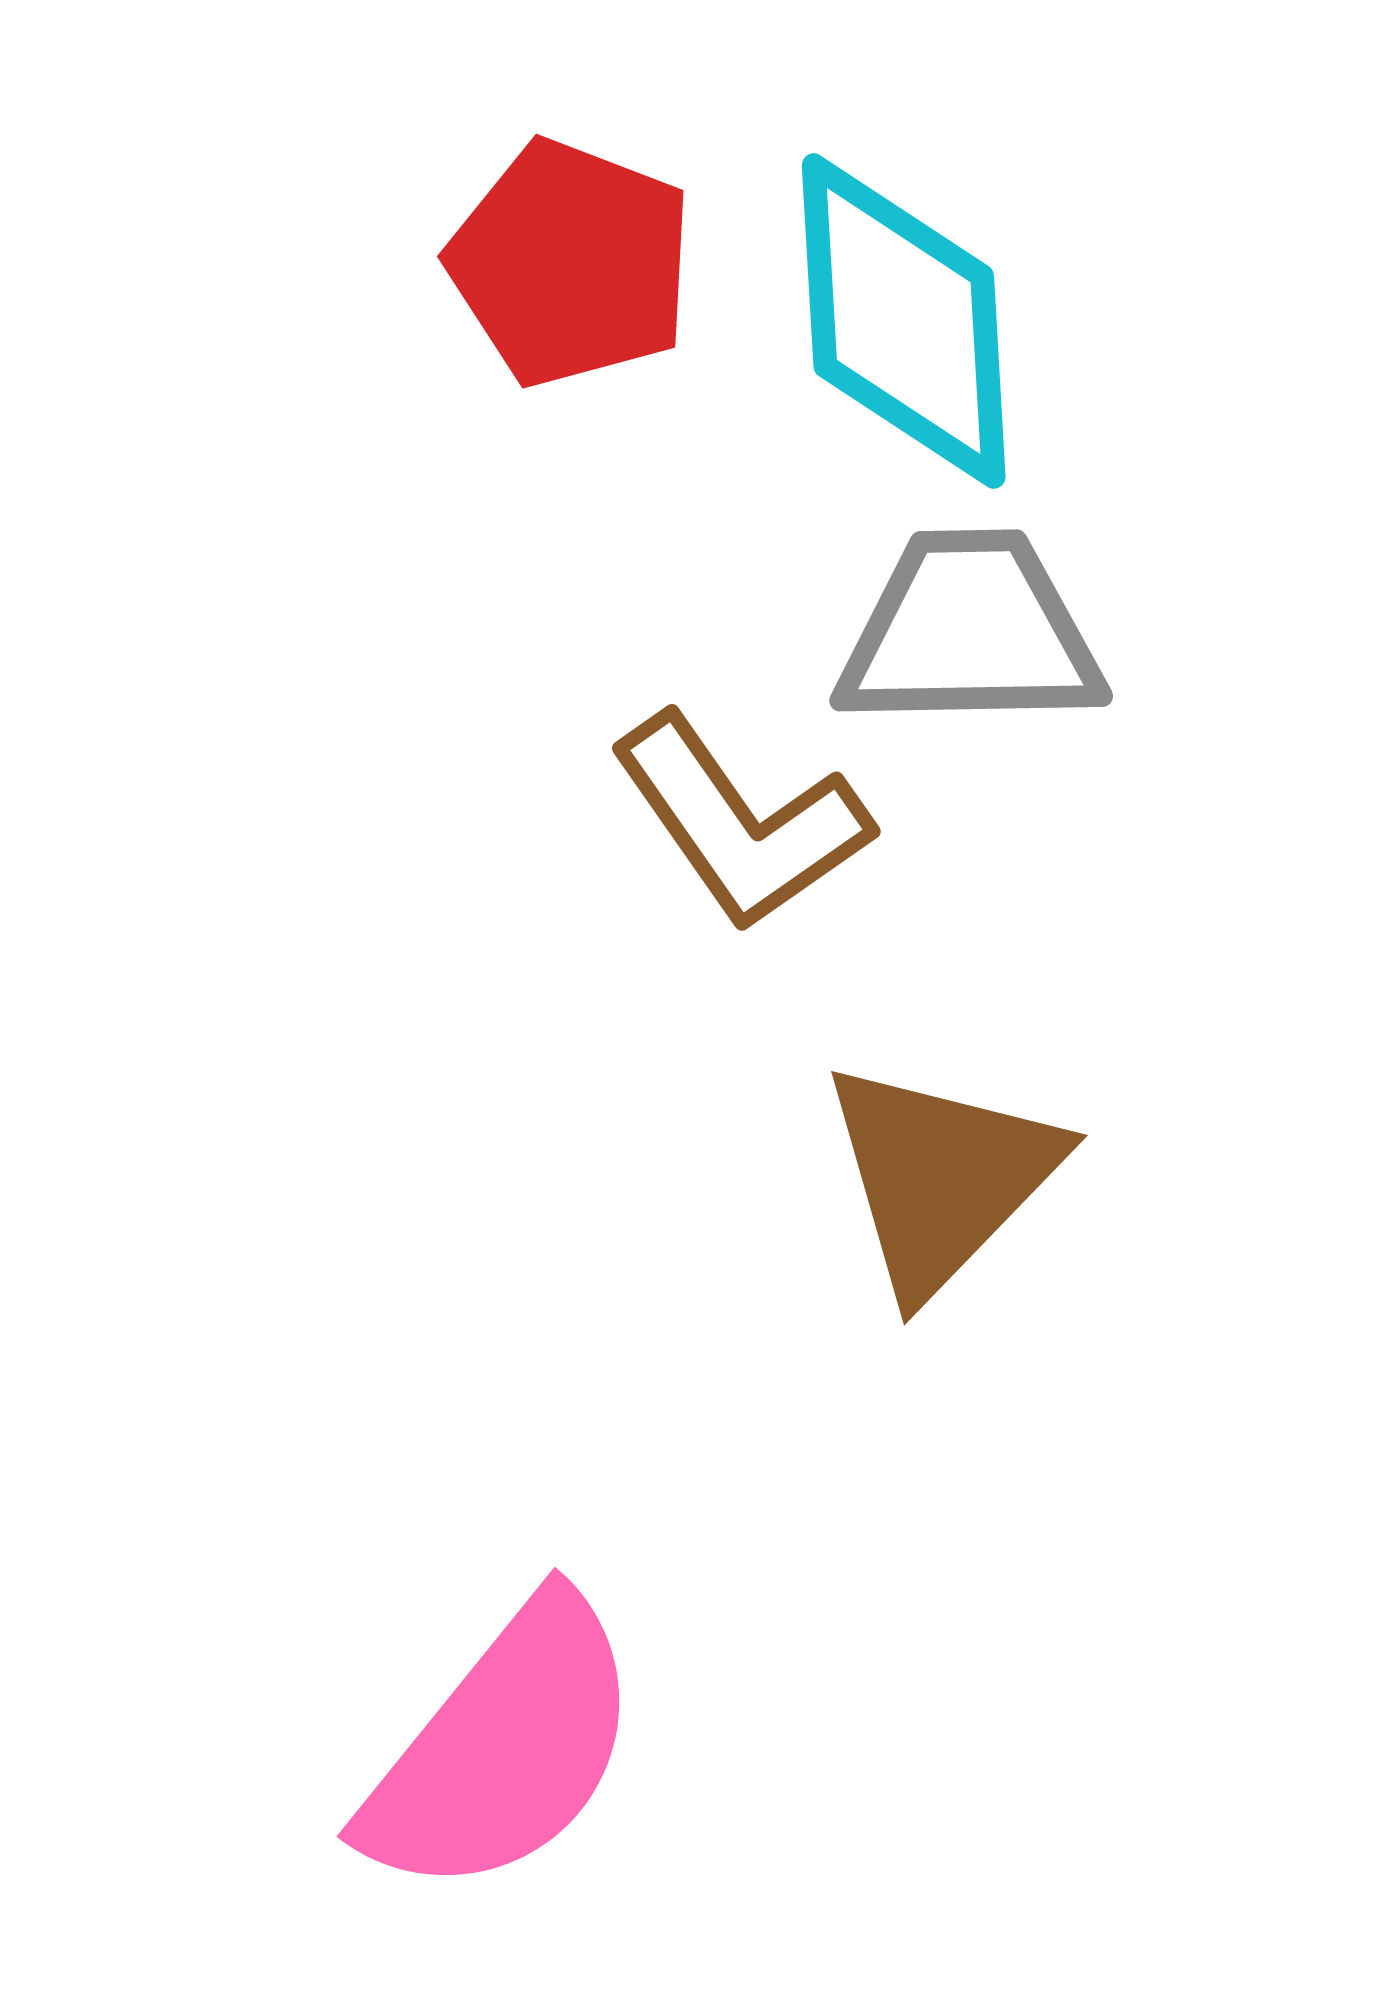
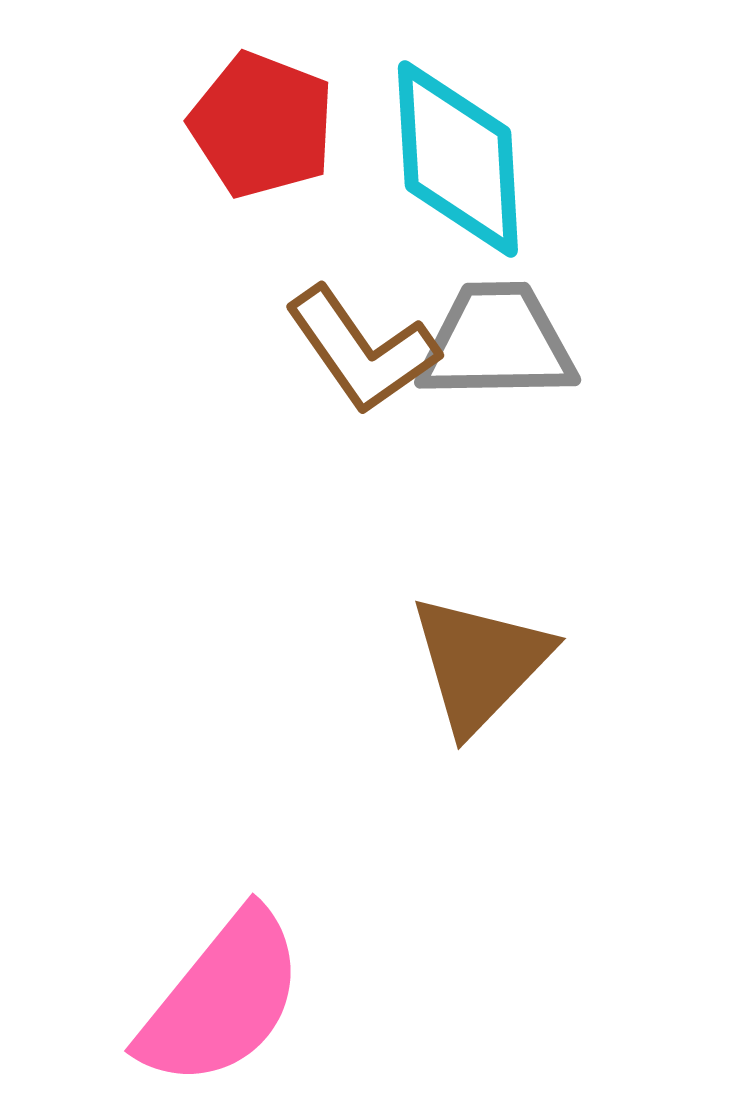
brown L-shape: (741, 822) -> (362, 350), moved

